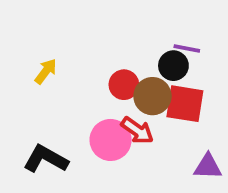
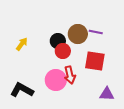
black circle: (173, 66) -> (58, 41), moved
brown circle: (152, 96) -> (78, 34), moved
red arrow: (137, 130) -> (70, 75), turned 42

